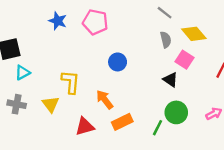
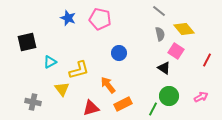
cyan triangle: (22, 73) -> (50, 62), moved
yellow L-shape: (71, 82) -> (79, 70), turned 70
gray cross: (17, 104) -> (33, 102), moved

